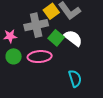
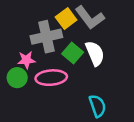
pink star: (10, 36) -> (26, 60), moved
white semicircle: (73, 38) -> (95, 53), turned 30

